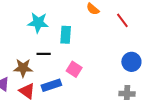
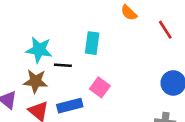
cyan star: (38, 23) -> (39, 50), moved

